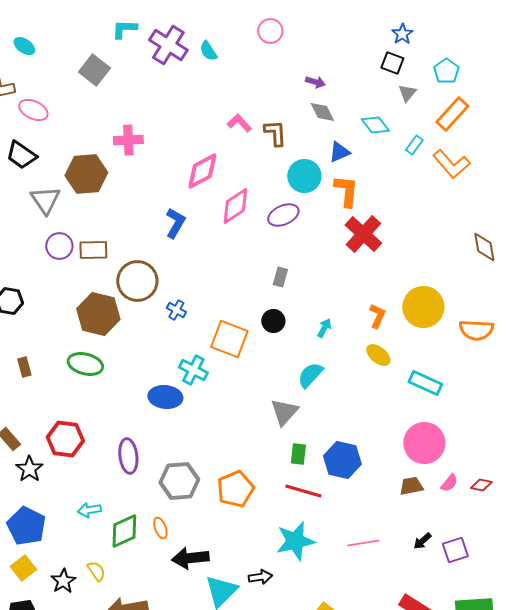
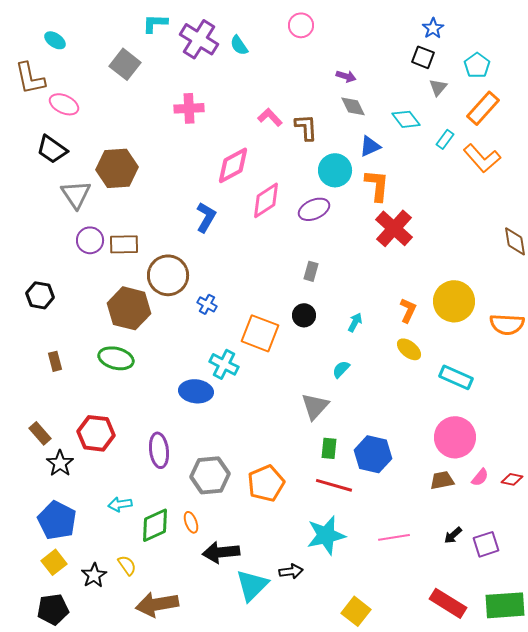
pink cross: (128, 140) -> (189, 108), moved
cyan semicircle: (310, 375) -> (341, 369), size x0.7

